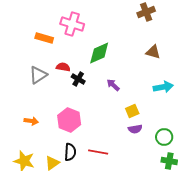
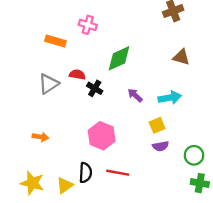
pink cross: (72, 24) -> (88, 25), size x0.7
cyan arrow: (163, 87) -> (170, 98), moved
pink hexagon: (69, 120) -> (102, 136), moved

